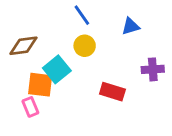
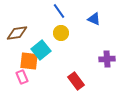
blue triangle: (131, 26) -> (94, 19), turned 40
purple cross: (153, 69) -> (107, 59), moved
red rectangle: (112, 92) -> (76, 81), moved, turned 36

